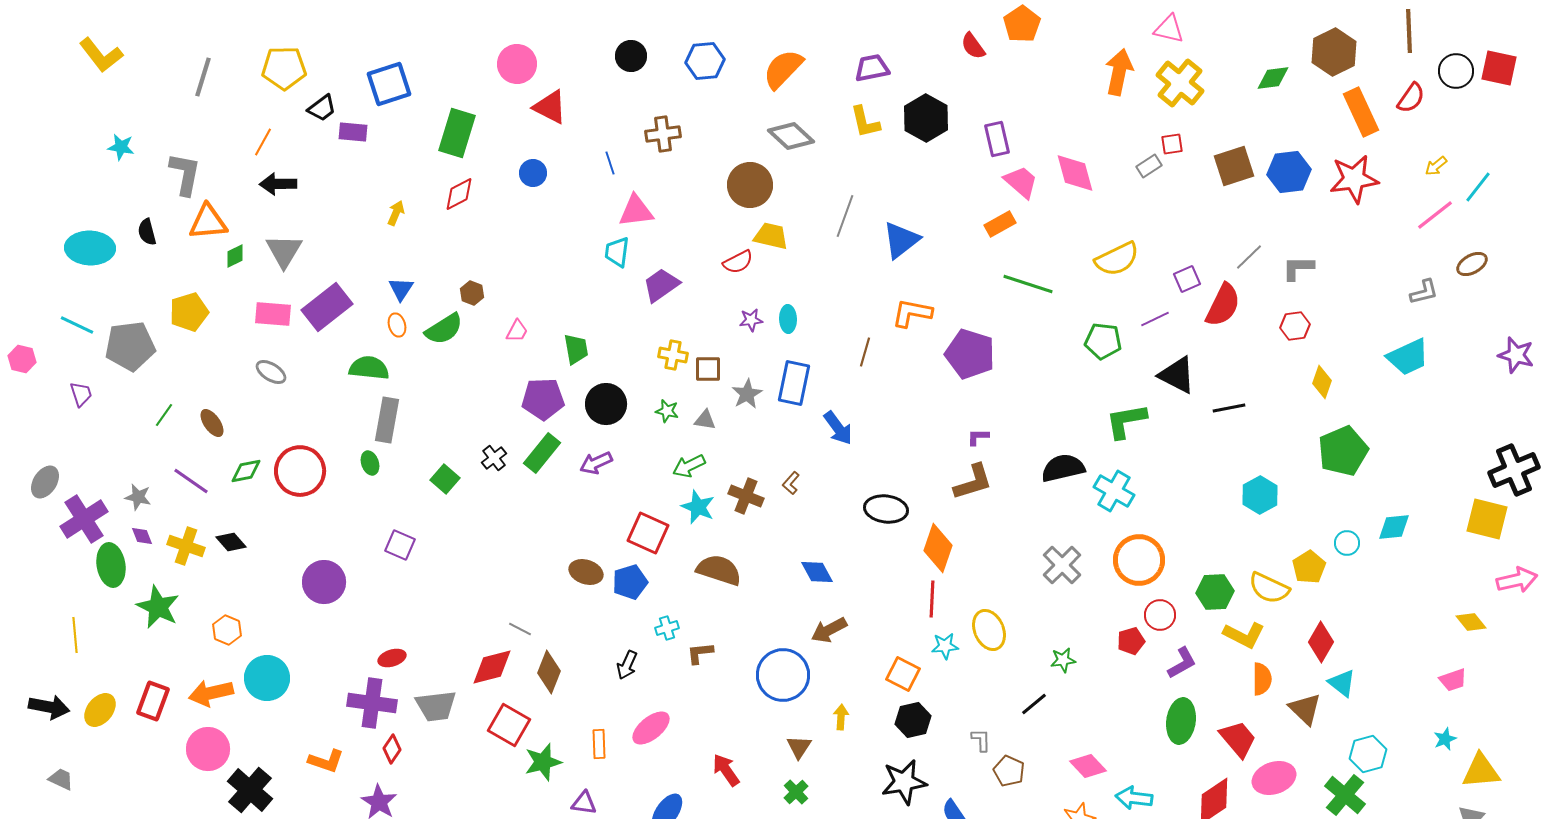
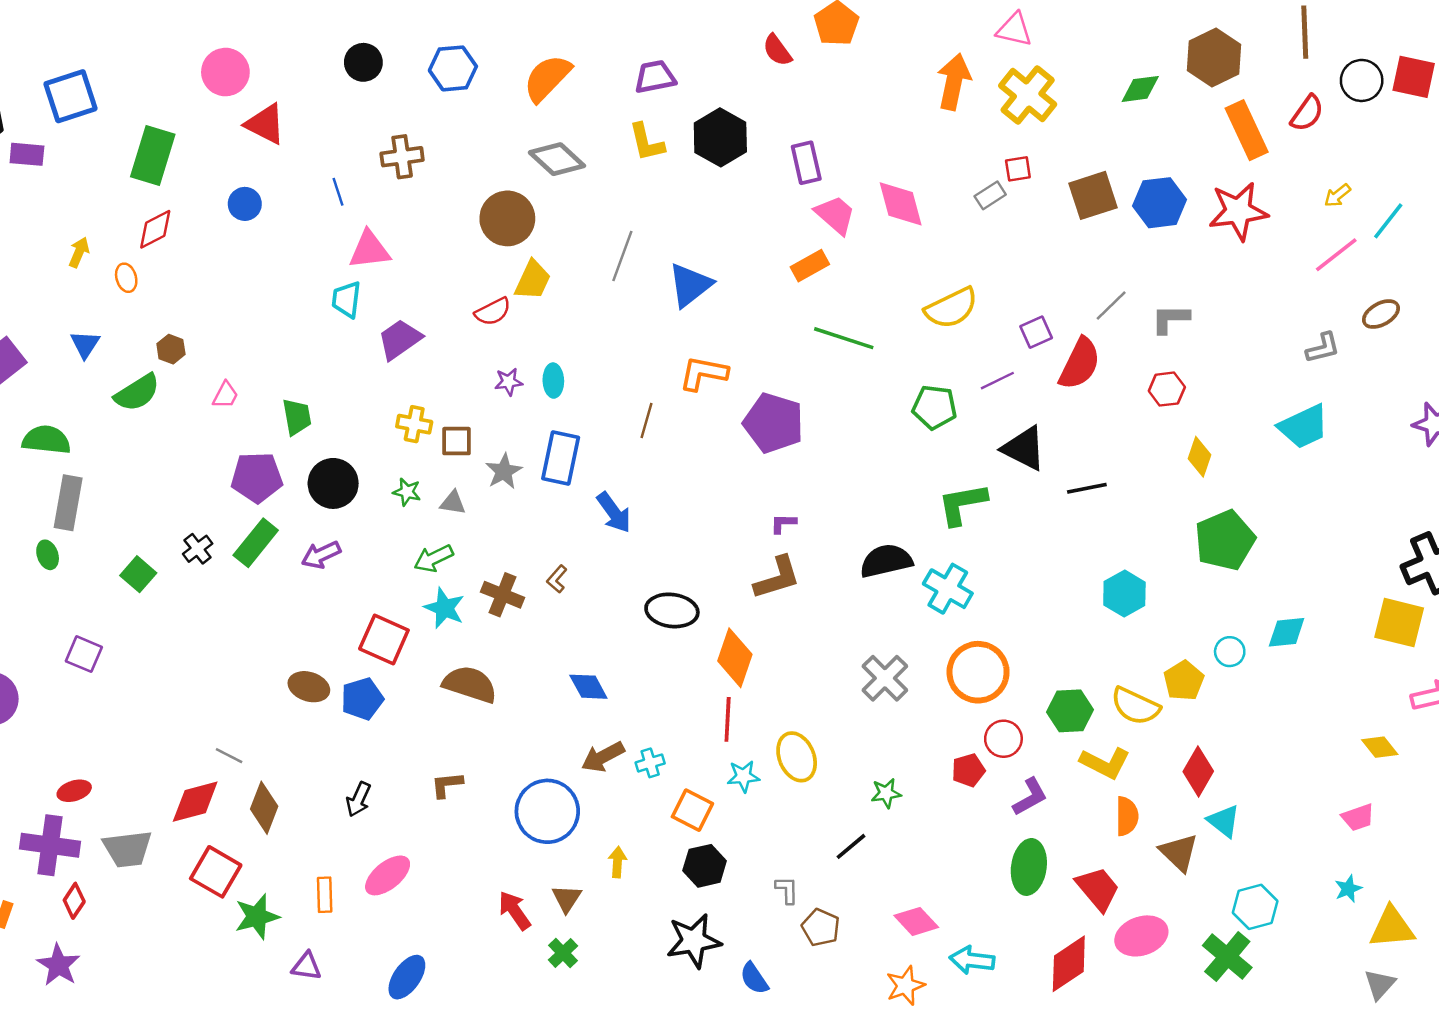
yellow trapezoid: (771, 236) -> (533, 280), turned 102
orange ellipse: (397, 325) -> (126, 278), moved
cyan cross: (667, 628) -> (650, 763), moved
red arrow: (726, 770) -> (515, 911), moved

